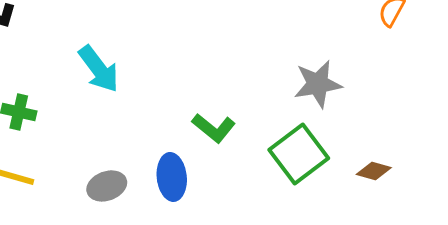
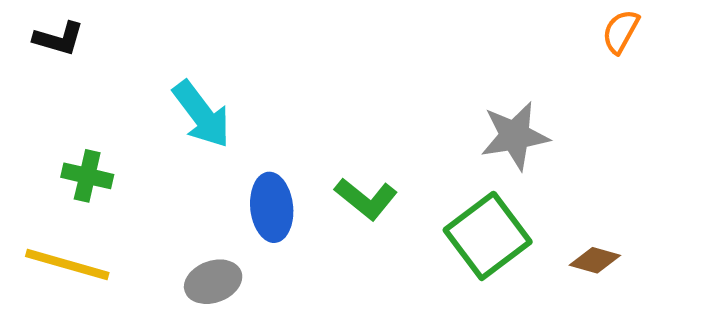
blue ellipse: (172, 177) -> (272, 207), moved

